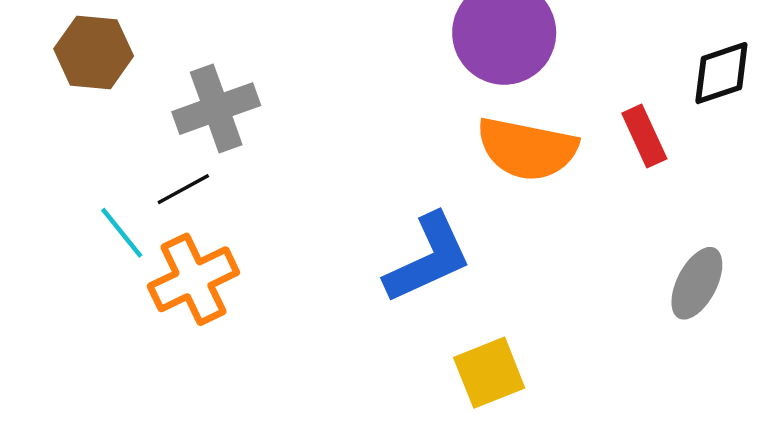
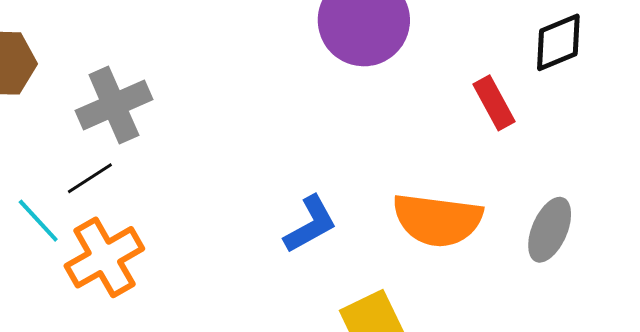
orange semicircle: (527, 149) -> (437, 220), moved
blue L-shape: (428, 258) -> (310, 224), size x0.7

